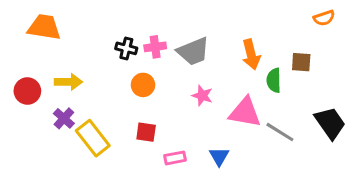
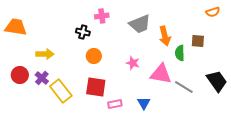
orange trapezoid: (44, 27) -> (16, 27), moved
pink cross: (155, 47) -> (102, 16), moved
gray trapezoid: (193, 51) -> (140, 24), moved
red circle: (27, 91) -> (20, 75), moved
red square: (146, 132) -> (96, 87), size x1.5

